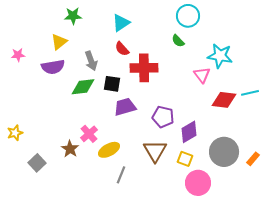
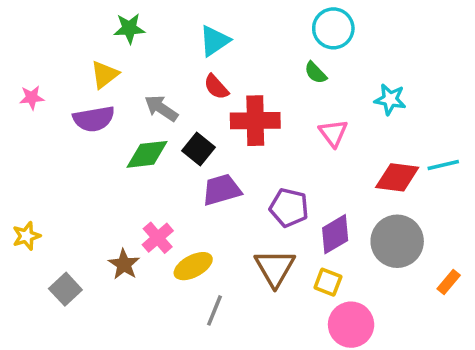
cyan star: (220, 56) -> (390, 99), size x0.7
gray arrow: (91, 61) -> (161, 108), turned 144
pink triangle: (202, 75) -> (333, 133), moved
black square: (112, 84) -> (198, 149), turned 30
gray circle: (224, 152) -> (397, 241), moved

